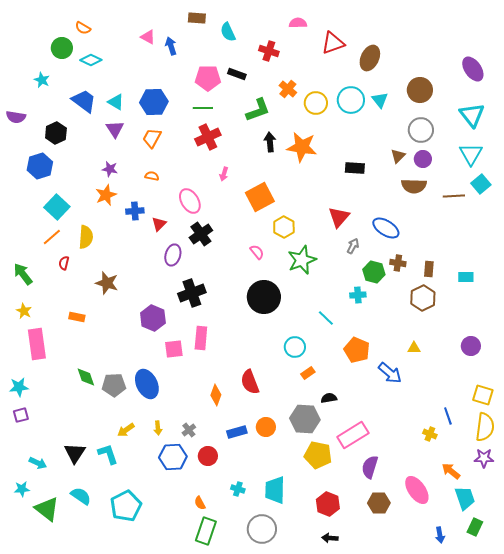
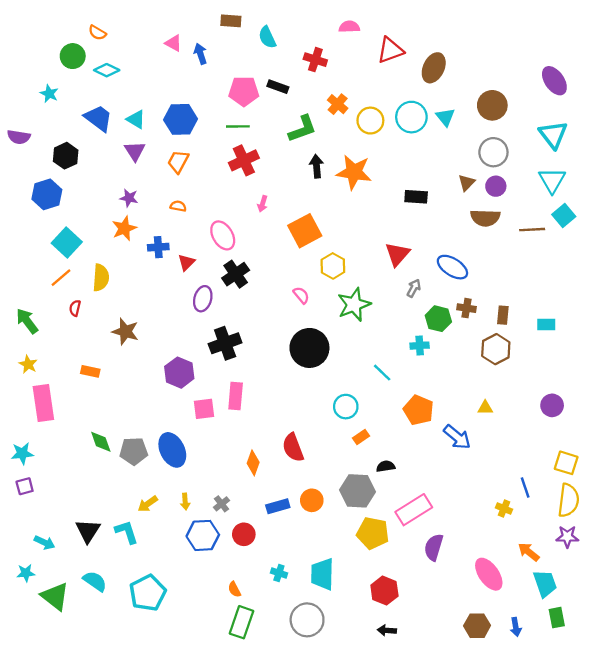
brown hexagon: (379, 503) -> (477, 626), moved
green rectangle: (475, 527) -> (557, 618), turned -36

